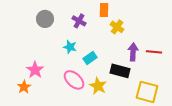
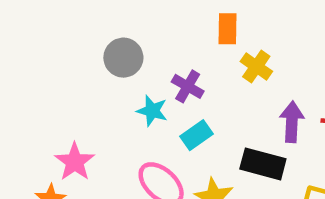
gray circle: (45, 19) -> (123, 58), moved
purple cross: (79, 21) -> (188, 86), moved

